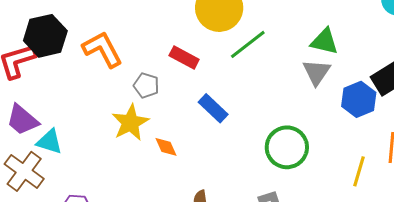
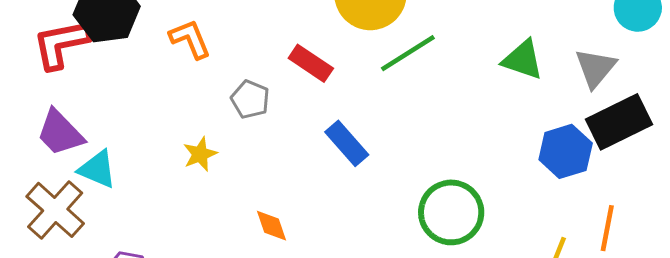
orange L-shape: (102, 49) -> (190, 39), size x0.7
gray triangle: (316, 72) -> (596, 68), moved
yellow star: (130, 123) -> (200, 154), moved, size x0.6
orange diamond: (166, 147) -> (272, 226), moved

